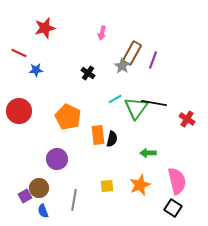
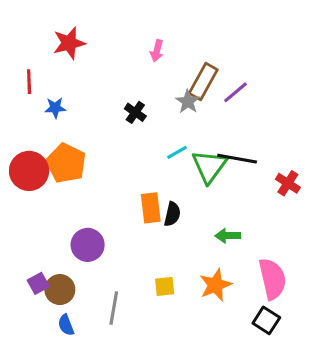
red line: (19, 53) -> (29, 82), turned 63
purple line: (153, 60) -> (235, 92), turned 30
orange pentagon: (68, 117) -> (66, 163), moved
purple square: (25, 196) -> (38, 283), moved

